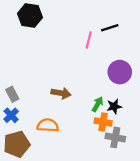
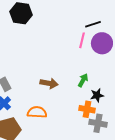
pink line: (89, 40) -> (82, 40), moved
purple circle: (120, 72) -> (102, 43), moved
green arrow: (98, 104) -> (83, 80), moved

